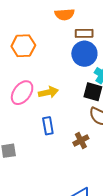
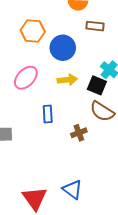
blue circle: (84, 54) -> (63, 48), moved
yellow arrow: (48, 92) -> (67, 80), moved

